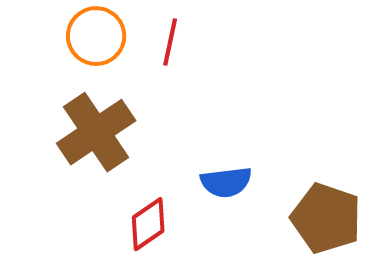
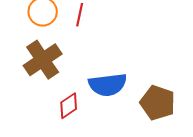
blue semicircle: (226, 182) -> (108, 85), size x1.5

